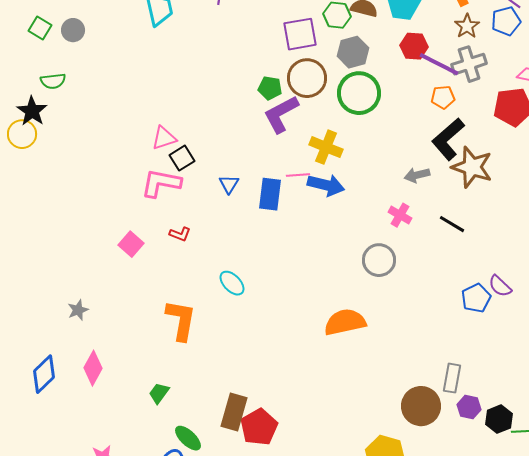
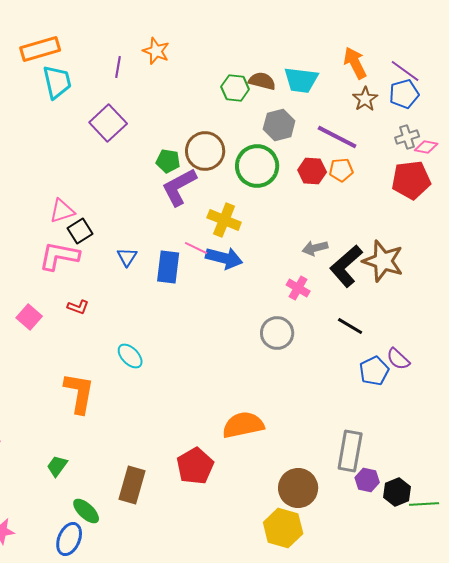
purple square: (300, 34) -> (108, 123), moved, turned -33
red hexagon: (414, 46) -> (312, 171), moved
gray hexagon: (353, 52) -> (279, 125), moved
gray cross: (469, 64) -> (407, 137), moved, size x0.7
black L-shape: (448, 139) -> (346, 266), moved
brown star: (472, 167) -> (383, 261), moved
pink line: (298, 175) -> (196, 248), turned 30
black line: (452, 224) -> (350, 326), moved
orange semicircle: (345, 322) -> (243, 425), moved
gray rectangle: (452, 378) -> (350, 451), size x1.4
brown circle: (421, 406) -> (298, 488), moved
red pentagon: (259, 427) -> (195, 466), moved

